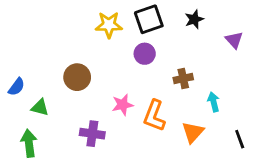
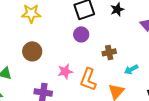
yellow star: (109, 25) -> (31, 13), moved
cyan arrow: (214, 102) -> (131, 69), turned -104

